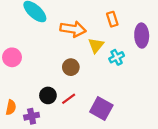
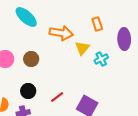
brown circle: (71, 67) -> (31, 59), moved
black circle: (48, 95) -> (28, 91), moved

